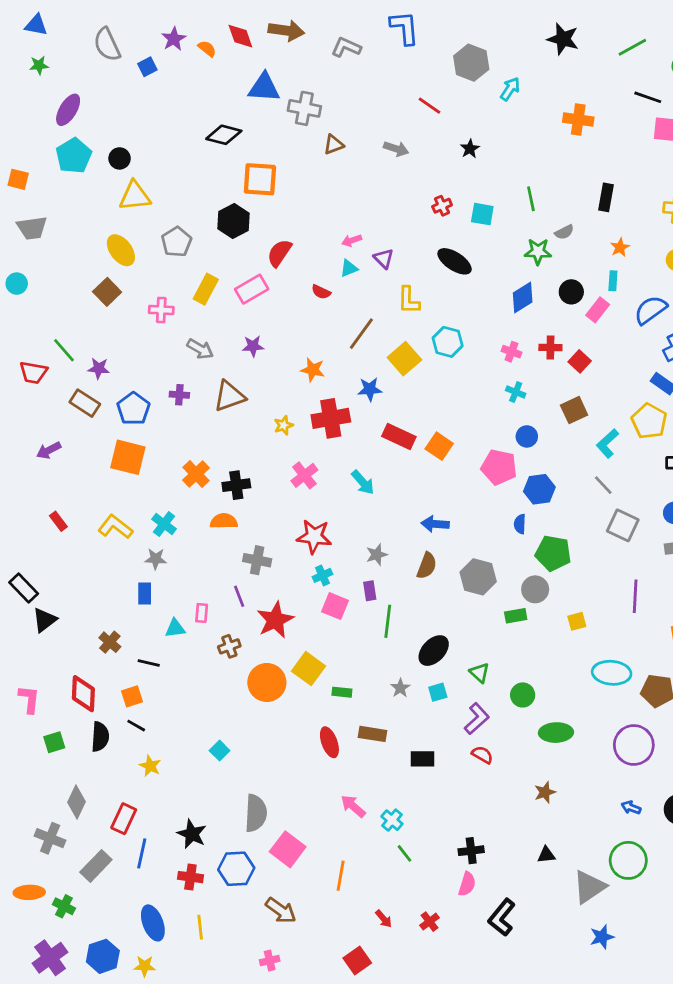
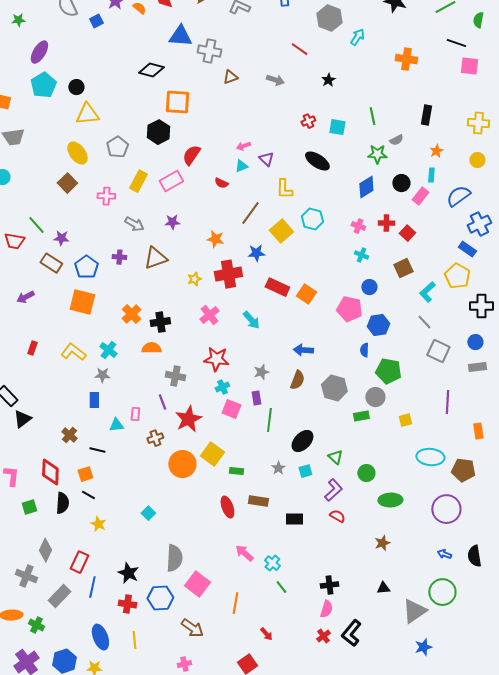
red rectangle: (58, 521) -> (32, 348), turned 56
red cross: (430, 922) -> (323, 636), moved

